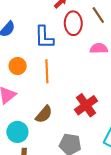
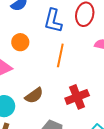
orange line: (47, 71) -> (60, 55), moved

